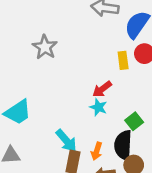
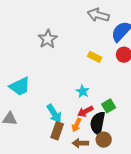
yellow rectangle: (123, 60) -> (95, 57), moved, turned -64
red arrow: (102, 89) -> (85, 111), moved

